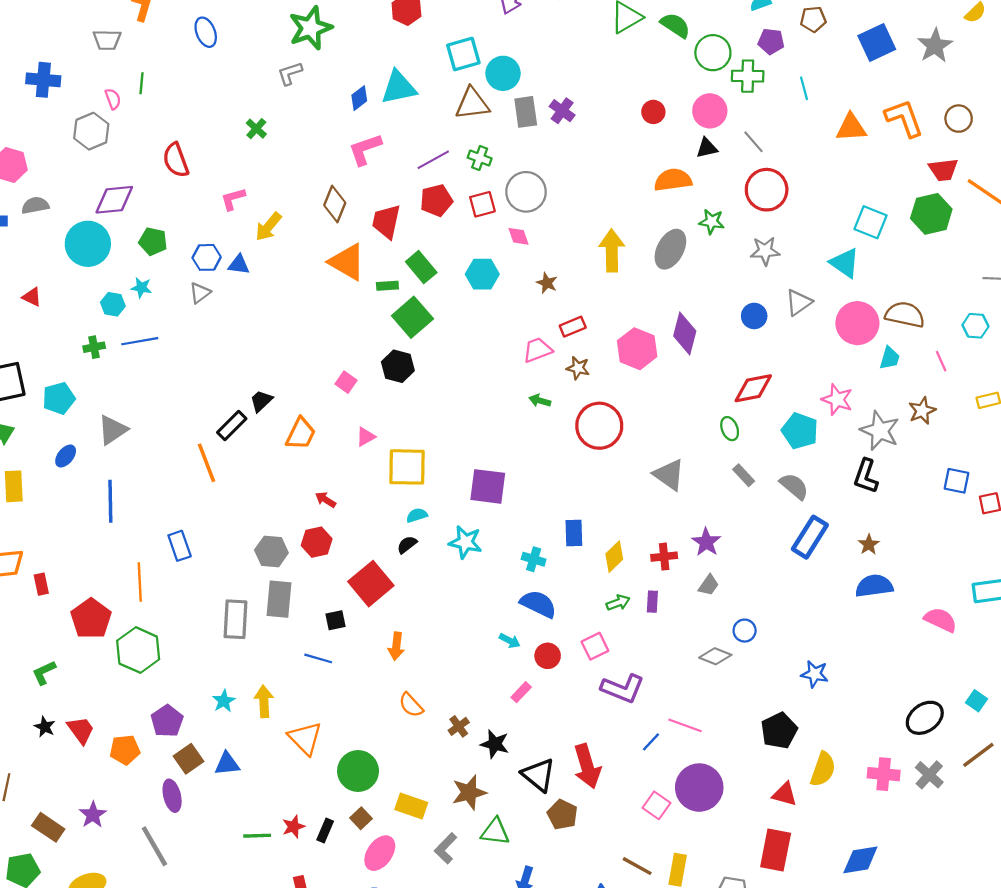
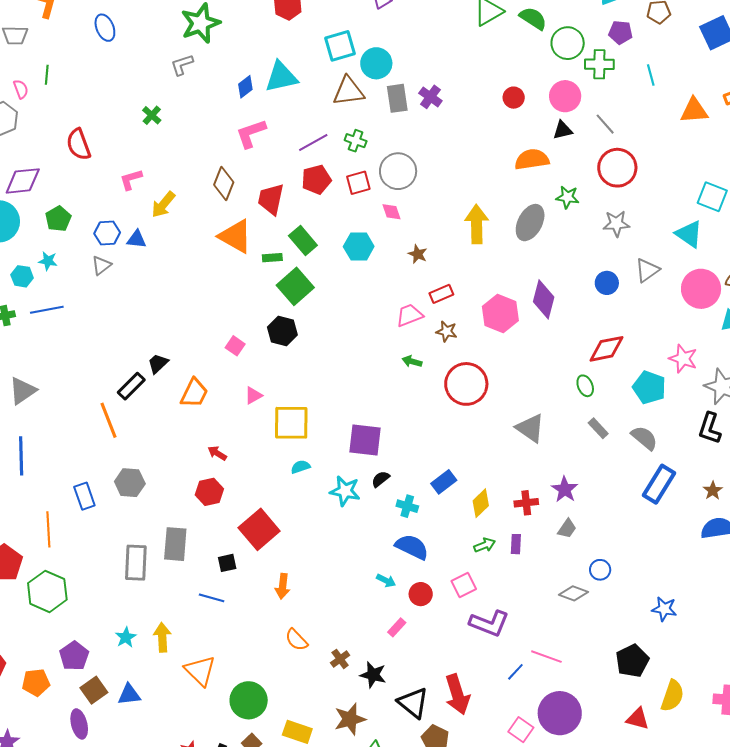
green pentagon: (153, 241) -> (58, 219), turned 30
blue rectangle: (574, 533) -> (444, 482), turned 55
black semicircle: (407, 545) -> (381, 479), moved
gray hexagon: (271, 551) -> (130, 483), moved

